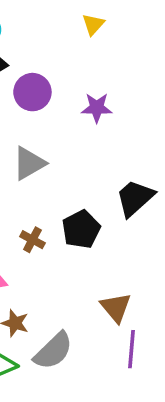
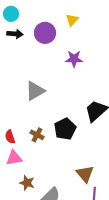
yellow triangle: (93, 24) -> (72, 20), moved
purple circle: (32, 92) -> (45, 33), moved

